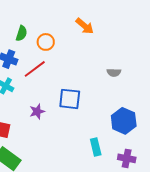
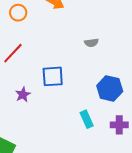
orange circle: (46, 42) -> (18, 13), moved

